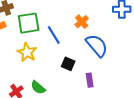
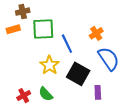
yellow star: (27, 52) -> (49, 65), moved
black square: (68, 64) -> (78, 74), size x1.6

